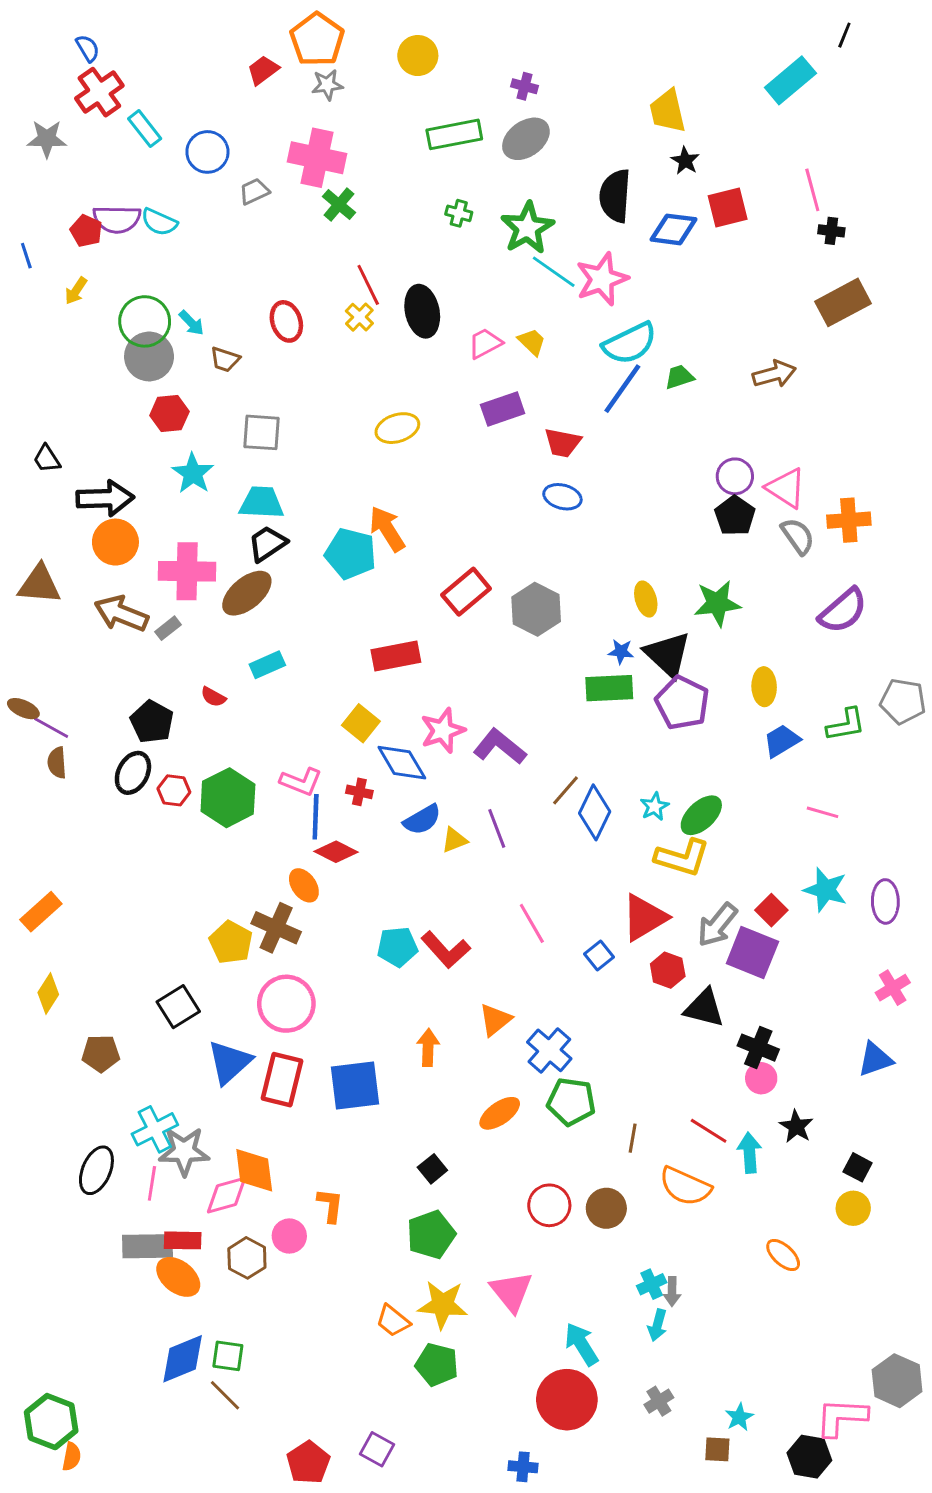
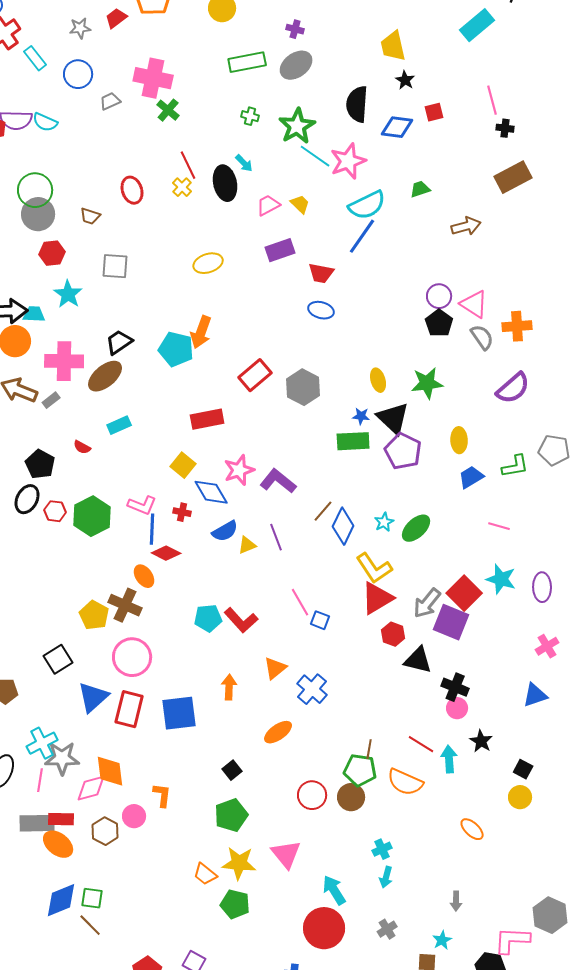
gray star: (327, 85) -> (80, 28), moved
red square: (728, 207) -> (434, 112), size x0.7
cyan arrow: (191, 323) -> (244, 163), moved
green trapezoid: (679, 377) -> (420, 189), moved
cyan trapezoid: (262, 503) -> (34, 314), moved, size x0.7
orange arrow: (387, 529) -> (201, 332), turned -128
yellow L-shape: (682, 858) -> (374, 568), moved, turned 39
red square: (771, 910) -> (464, 593), size x1.6
blue square: (599, 955) -> (320, 620), moved, turned -30
green pentagon: (571, 1102) -> (360, 770), moved
gray arrow: (672, 1292) -> (456, 901), moved

